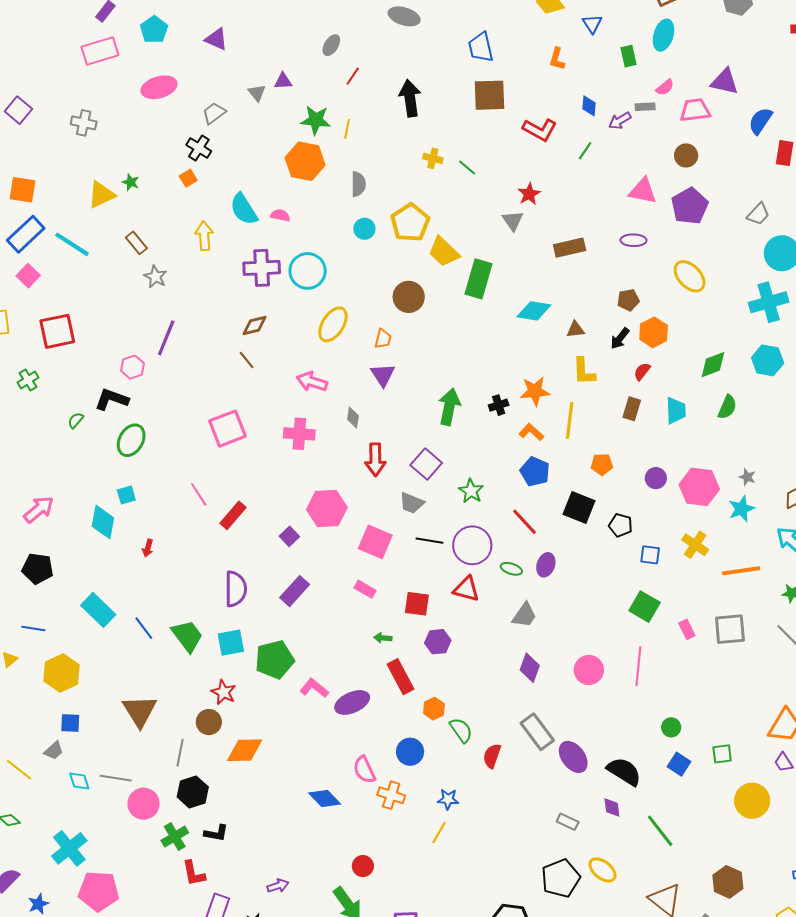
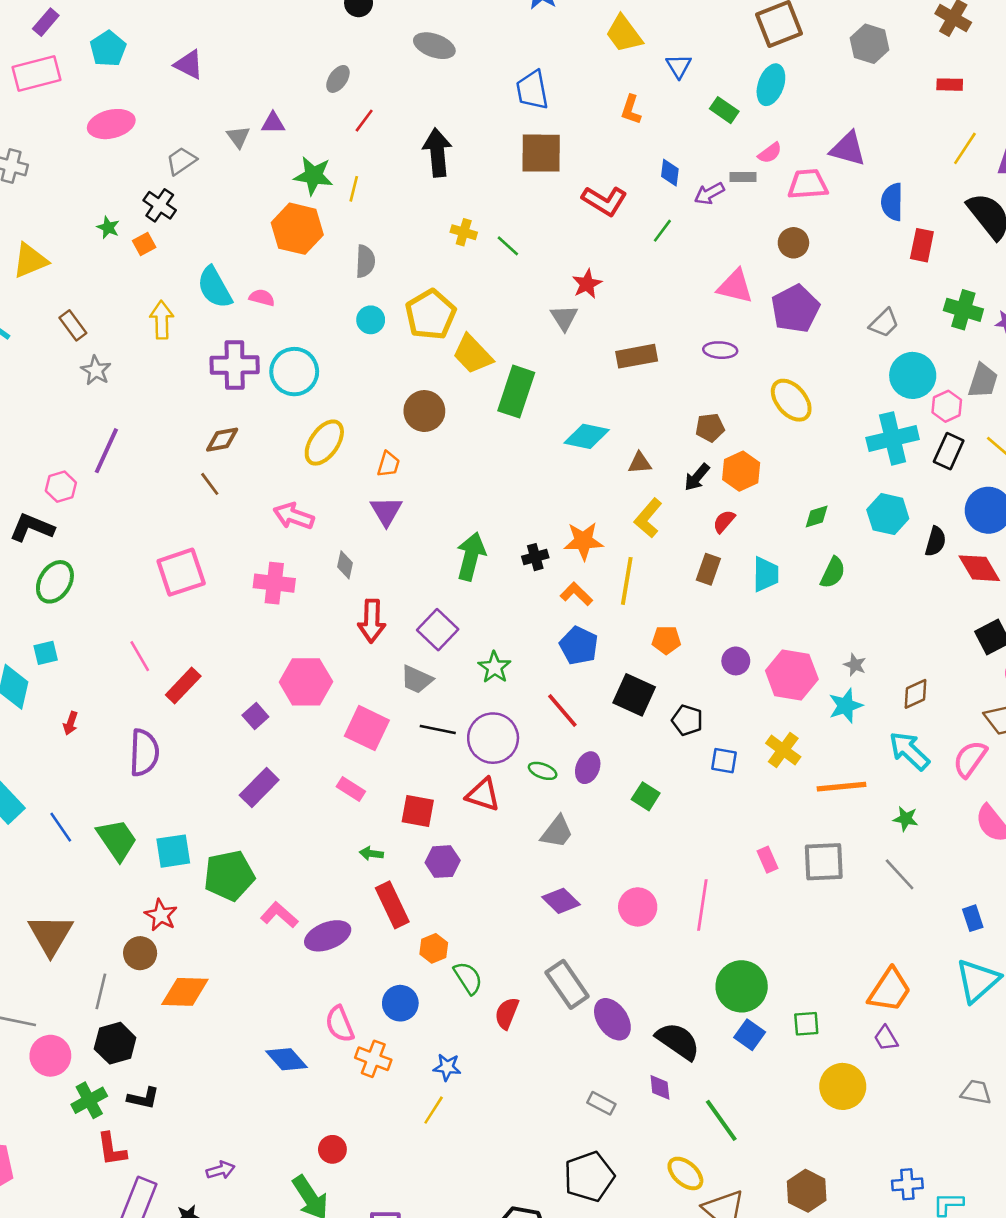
green rectangle: (628, 56) -> (724, 110), turned -45
blue semicircle: (760, 121) -> (892, 202), turned -36
green star: (131, 182) -> (108, 227), moved
green diamond: (713, 365) -> (817, 517), size x0.7
yellow L-shape: (584, 371) -> (648, 518), turned 40
purple semicircle: (236, 589) -> (144, 753), moved
green square: (645, 607) -> (646, 796), moved, size x0.7
purple diamond: (530, 668) -> (561, 901), turned -68
green circle: (671, 727) -> (742, 986), size x2.0
yellow ellipse: (602, 870) -> (685, 1173), moved

